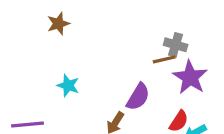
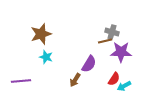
brown star: (58, 24) -> (41, 34), moved, size x1.5
purple star: (190, 77) -> (121, 52), turned -30

